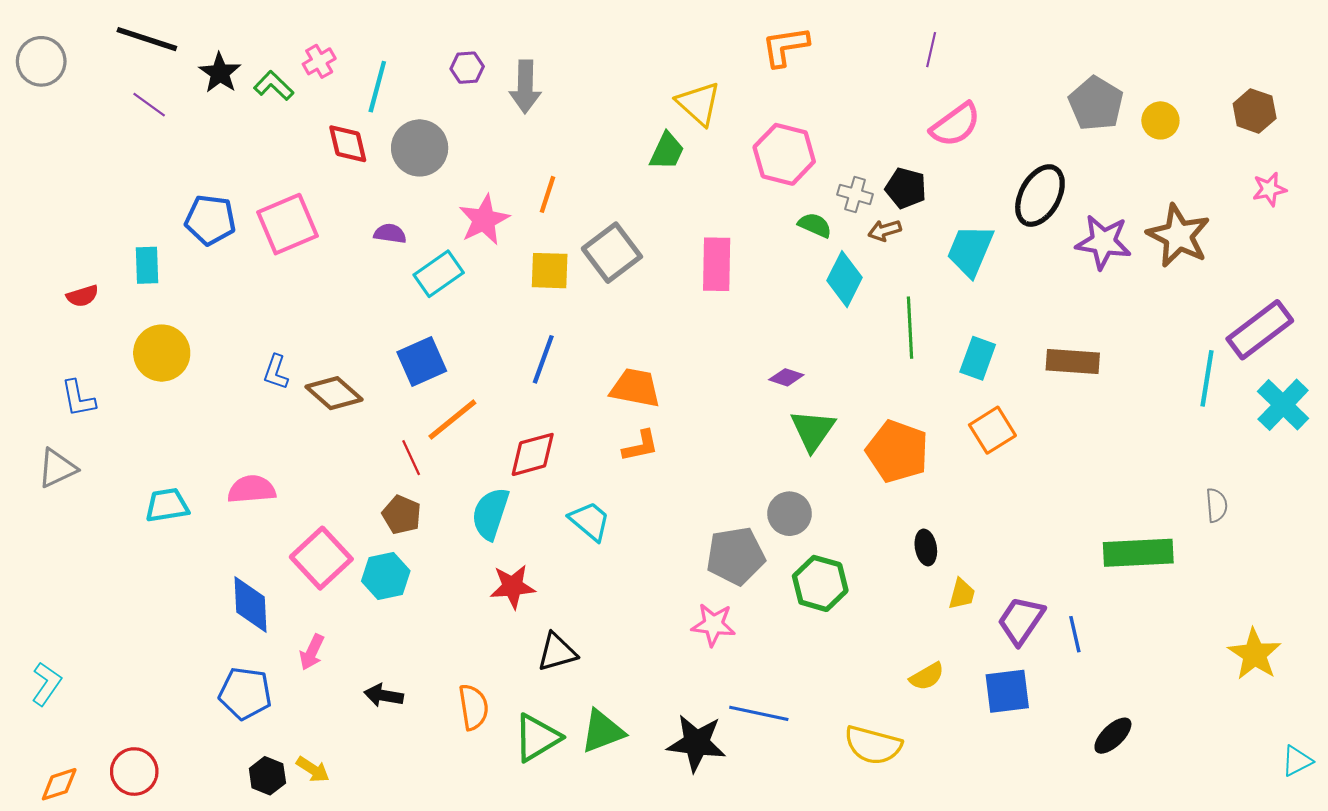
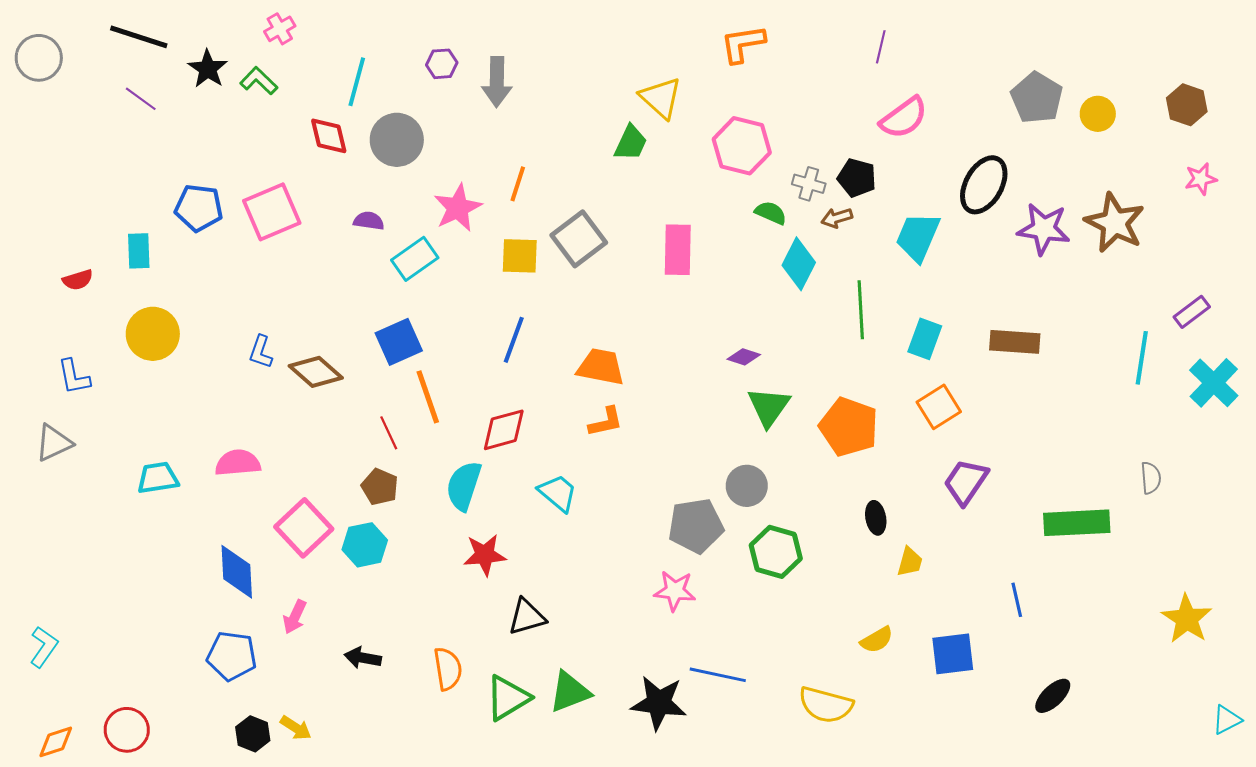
pink cross: (319, 61) -> (280, 29), moved
purple rectangle: (1260, 330) -> (1192, 312), size x0.6
orange line: (452, 420) -> (428, 397), turned -70
purple trapezoid: (1021, 620) -> (966, 482), moved

